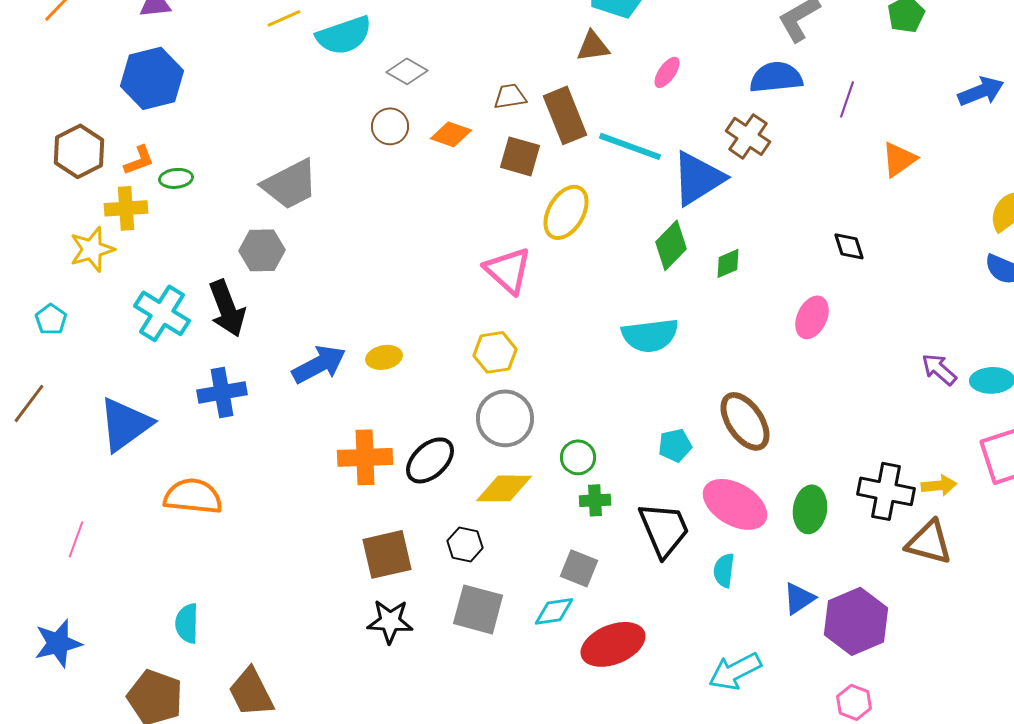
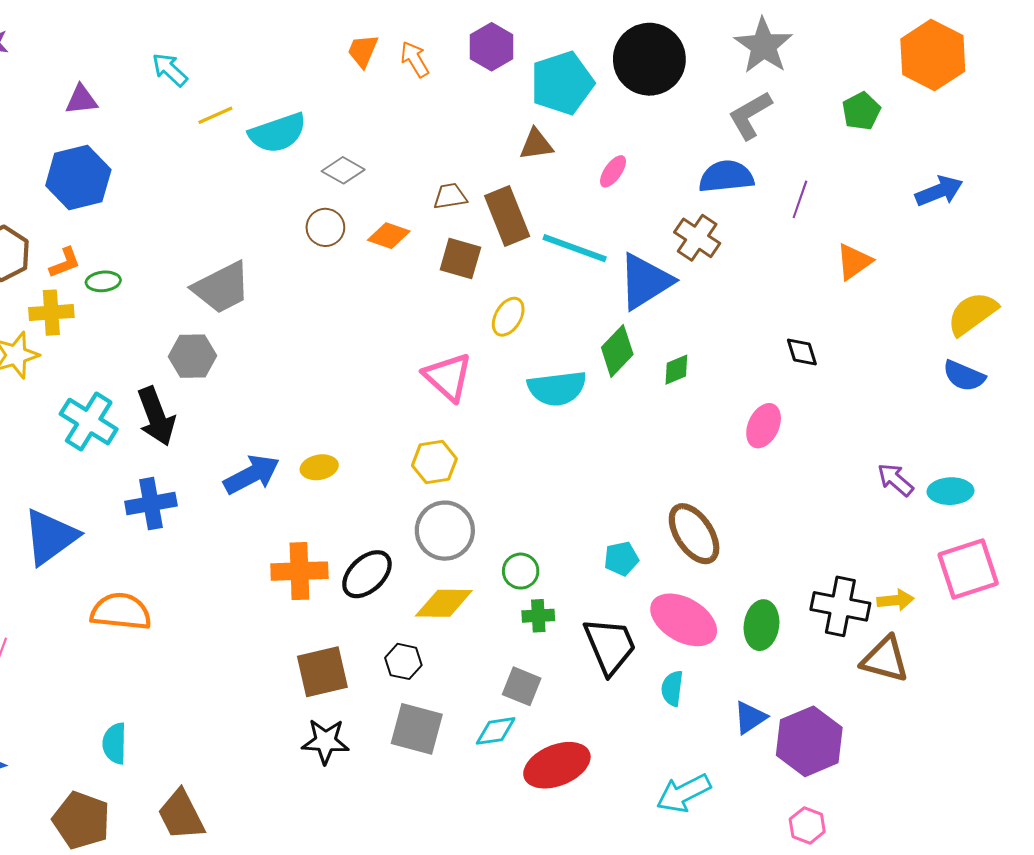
yellow ellipse: (566, 212) -> (508, 317), size x0.7
cyan semicircle: (650, 335) -> (557, 388), moved

